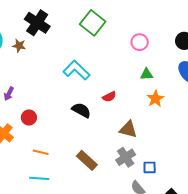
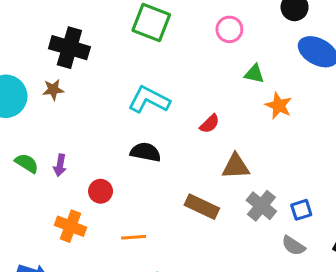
green triangle: (146, 74) -> (254, 74), turned 32
black semicircle: (81, 110) -> (146, 152), moved
brown triangle: (128, 129) -> (236, 166), moved
brown rectangle: (87, 160) -> (202, 207), moved

